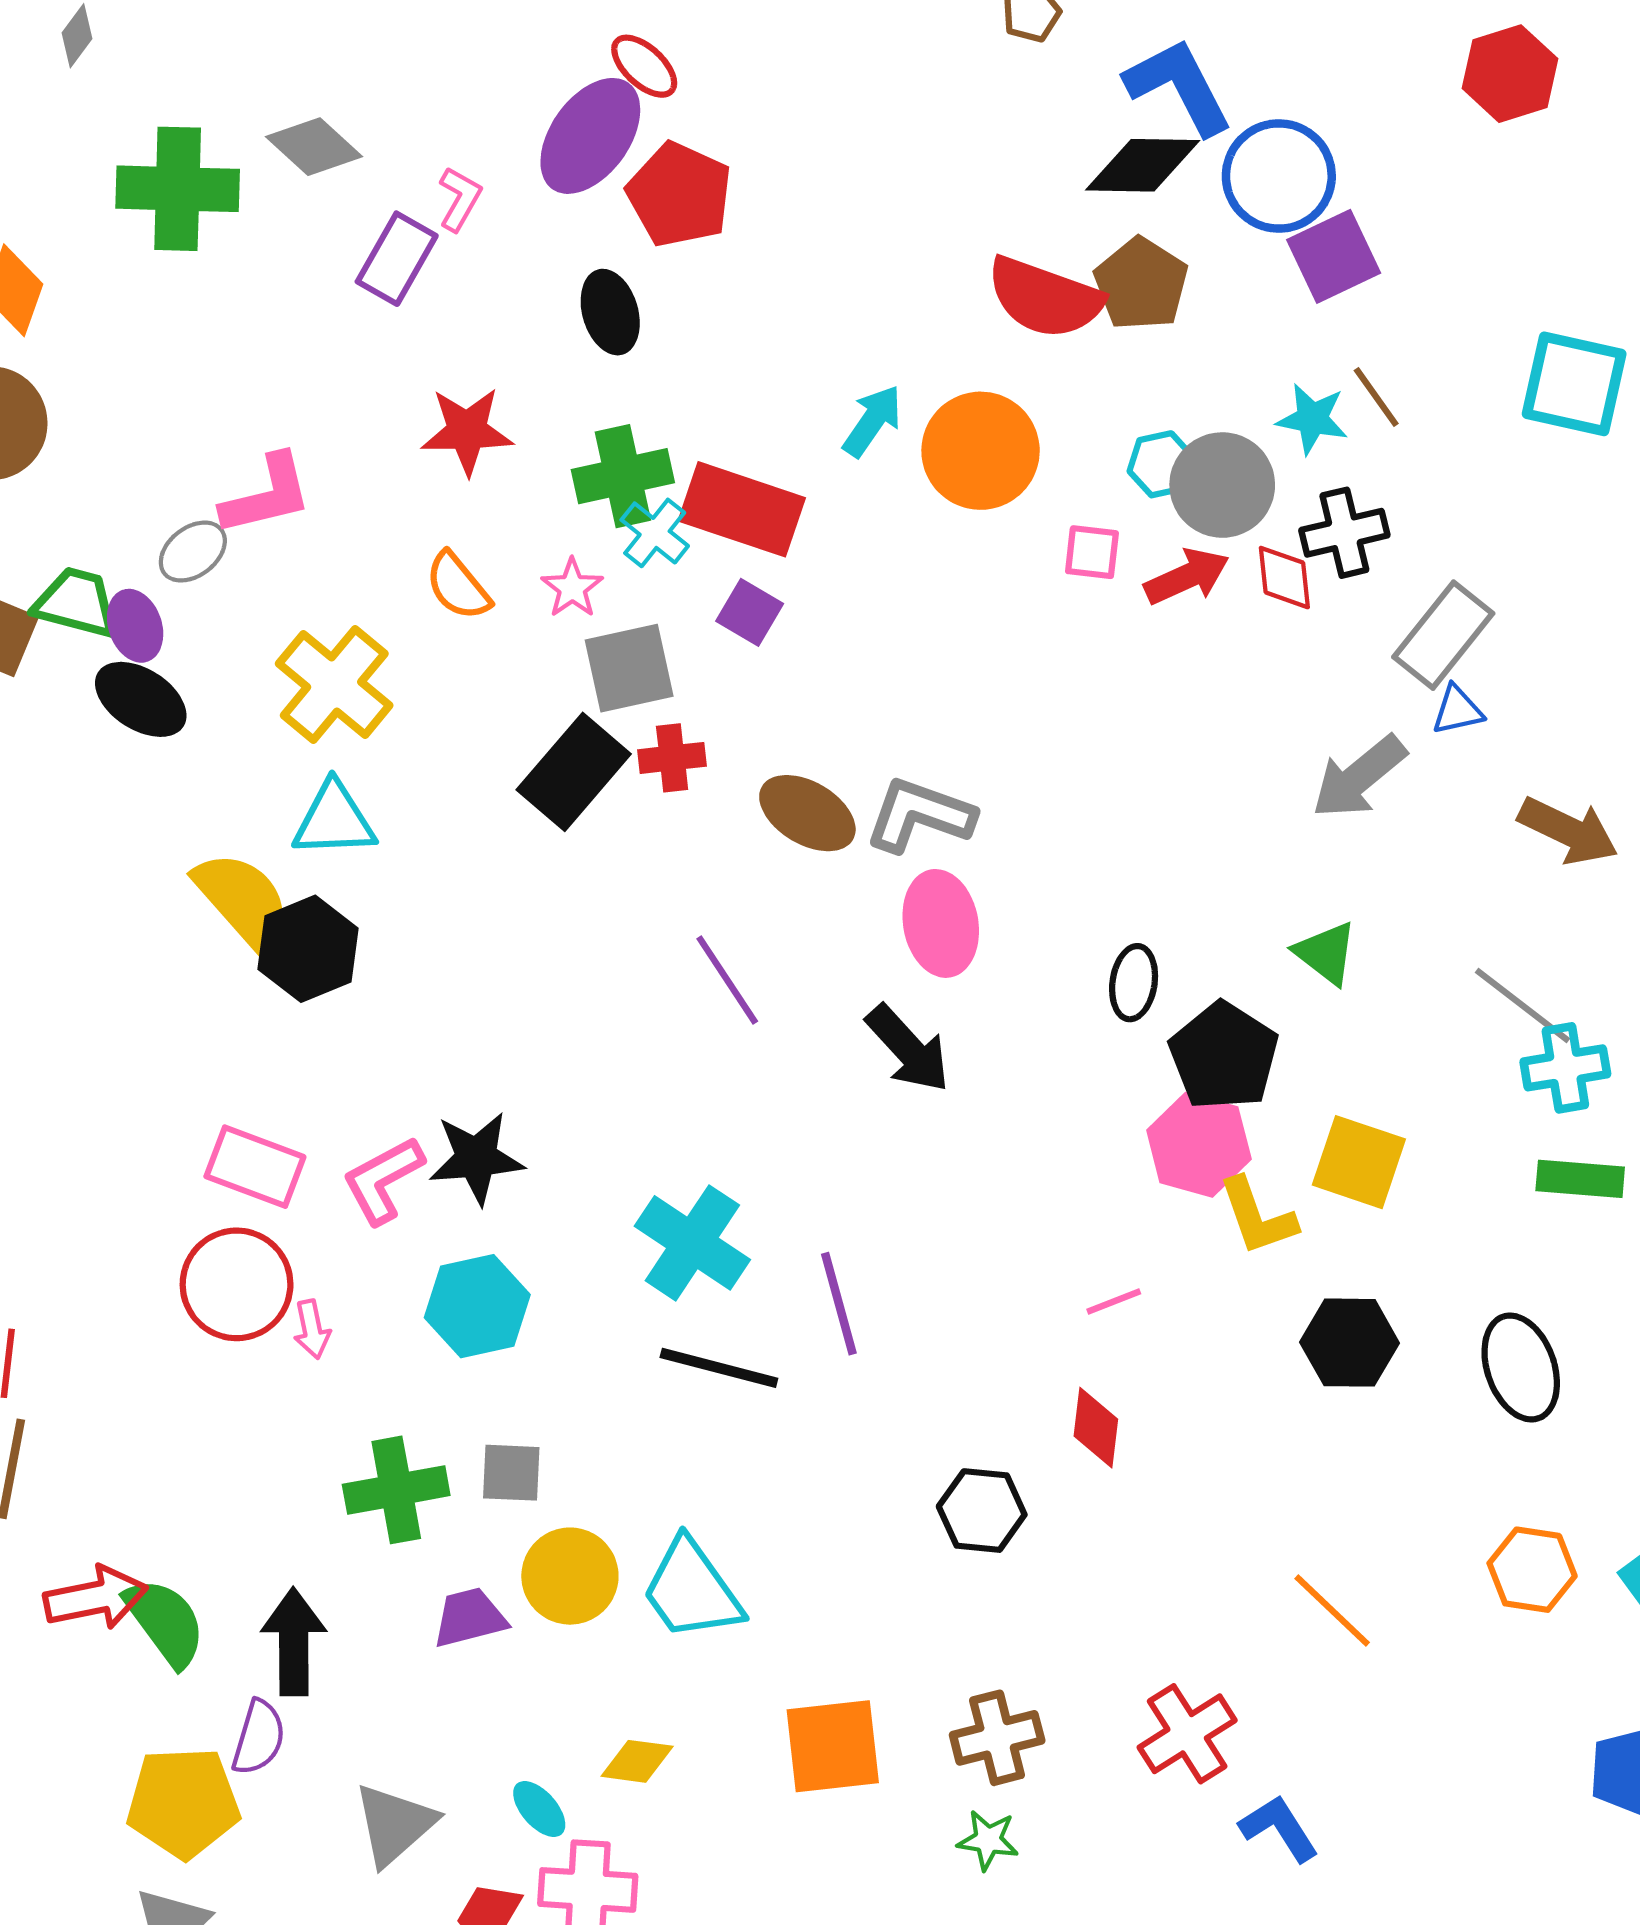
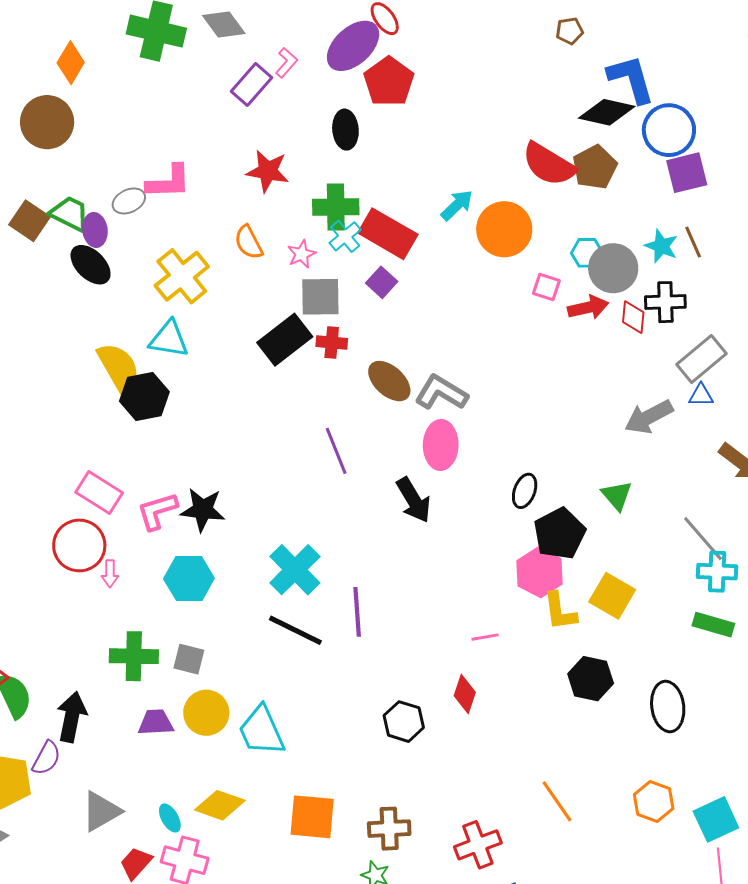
yellow diamond: (637, 1761) -> (220, 805), size x1.4

